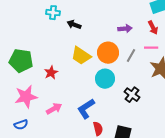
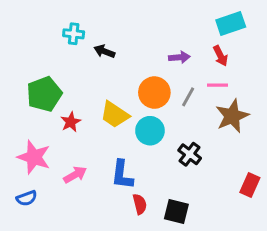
yellow trapezoid: (81, 56) -> (115, 115), moved
green pentagon: (21, 61) -> (44, 94), moved, turned -30
pink star: (26, 97) -> (34, 157), turned 30
blue L-shape: (86, 109) -> (122, 175), turned -50

